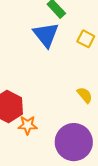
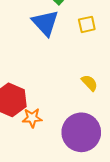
yellow square: (86, 39) -> (87, 24), turned -36

